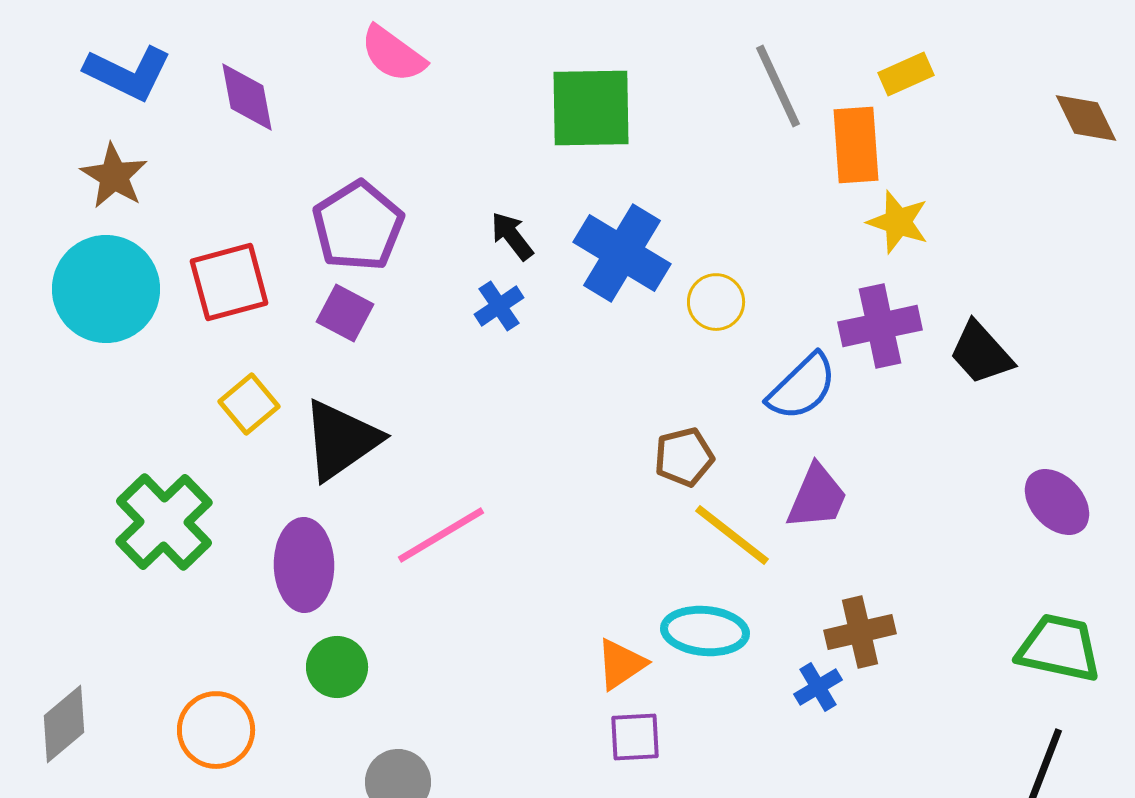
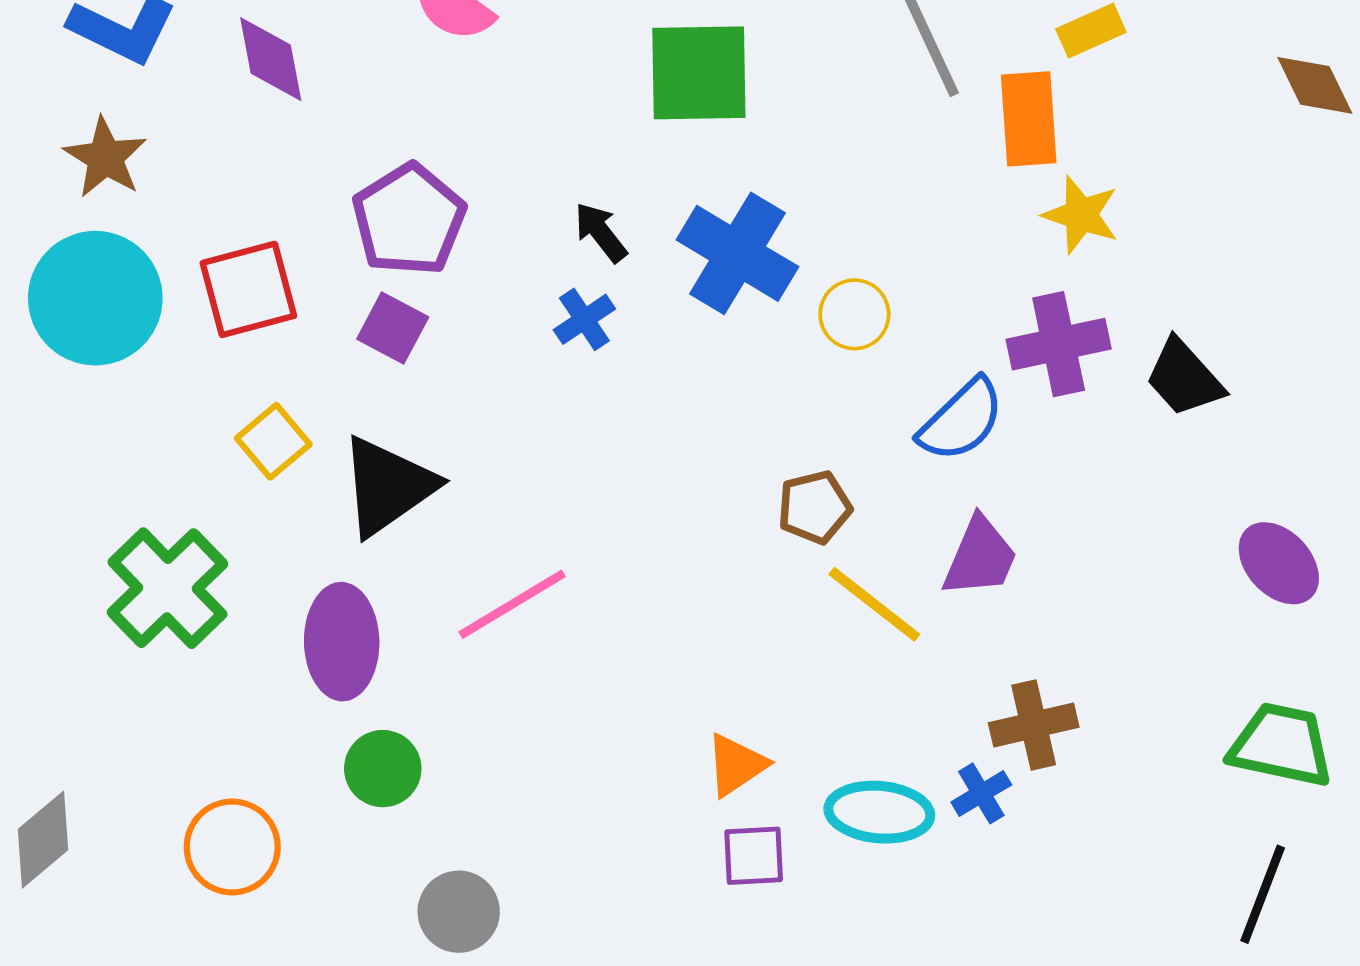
cyan ellipse: (705, 631) -> (879, 812), moved

